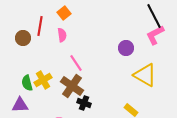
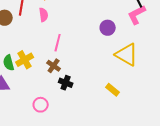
pink line: (76, 63) -> (58, 43), turned 48
brown cross: (72, 86) -> (54, 66), size x0.6

